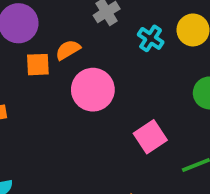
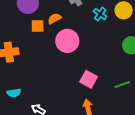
pink square: (150, 137) -> (89, 79), moved, turned -30

